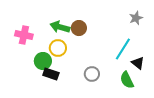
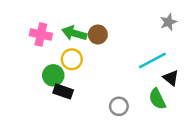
pink cross: (24, 35) -> (41, 34), moved
cyan line: (123, 49) -> (152, 60), turned 30
gray circle: (92, 74) -> (119, 106), moved

